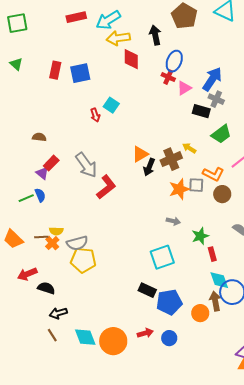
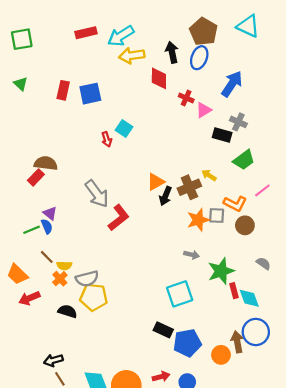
red diamond: (131, 59) -> (159, 78), moved
blue ellipse: (174, 61) -> (199, 58), moved
blue arrow: (212, 79) -> (232, 84), moved
brown semicircle: (39, 137) -> (46, 163), size x1.5
red rectangle: (51, 163) -> (36, 177), moved
purple triangle: (42, 173) -> (50, 213), moved
green star: (200, 236) -> (221, 271), size x1.4
brown line: (41, 237) -> (47, 257), moved, turned 48
red arrow: (27, 274) -> (29, 298), moved
cyan diamond: (219, 280) -> (249, 298), moved
black semicircle: (46, 288) -> (67, 311), moved
black arrow: (58, 313) -> (53, 360), moved

